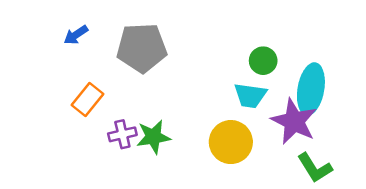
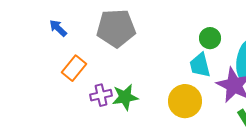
blue arrow: (76, 35) -> (58, 28), moved, turned 78
cyan trapezoid: (250, 96) -> (200, 65), turned 68

